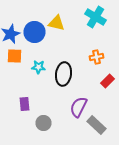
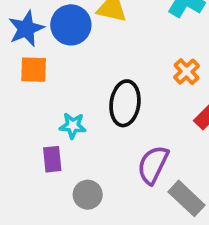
orange cross: (96, 57) -> (187, 72), turned -32
cyan star: (38, 67) -> (73, 126), moved

